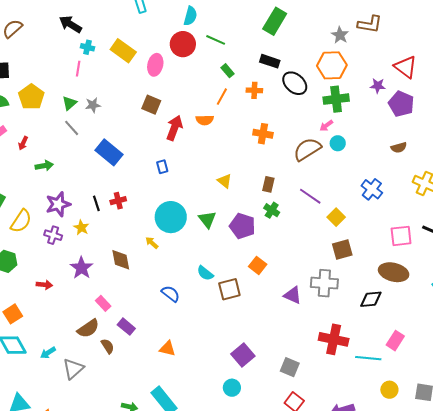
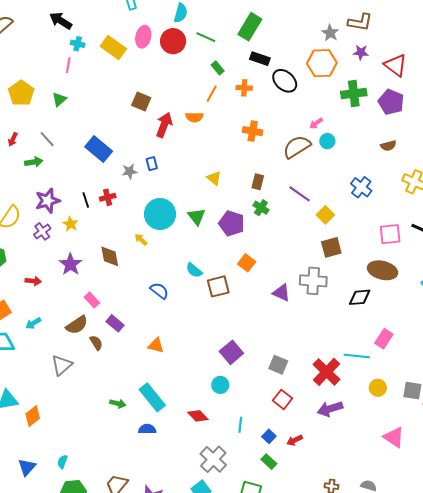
green rectangle: (275, 21) -> (250, 27), moved
pink ellipse: (155, 65) -> (143, 37), moved
purple star: (378, 86) -> (361, 52), moved
green cross: (336, 99) -> (354, 93), moved
gray star: (93, 105) -> (130, 171), moved
gray line: (72, 128) -> (47, 139), moved
purple cross: (53, 235) -> (42, 231), turned 36
red cross: (334, 339) -> (326, 372), moved, turned 32
cyan arrow: (48, 353) -> (33, 323), moved

